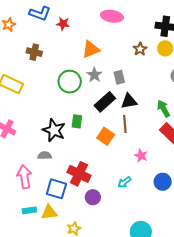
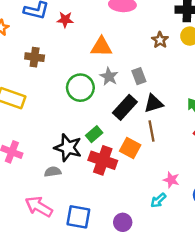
orange triangle: (91, 49) -> (101, 47), turned 30
green rectangle: (77, 121) -> (94, 134), turned 48
gray semicircle: (45, 156) -> (53, 172), moved
pink star: (141, 156) -> (171, 180), moved
red cross: (79, 174) -> (103, 160), moved
pink arrow: (24, 177) -> (39, 207), turned -45

